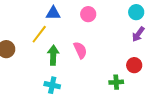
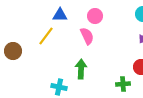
pink semicircle: (80, 50) -> (87, 36), moved
green arrow: (53, 55) -> (81, 69), moved

